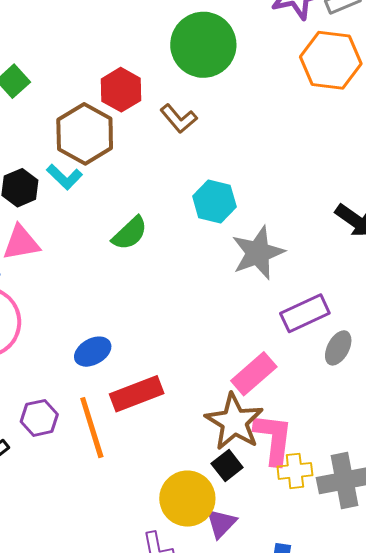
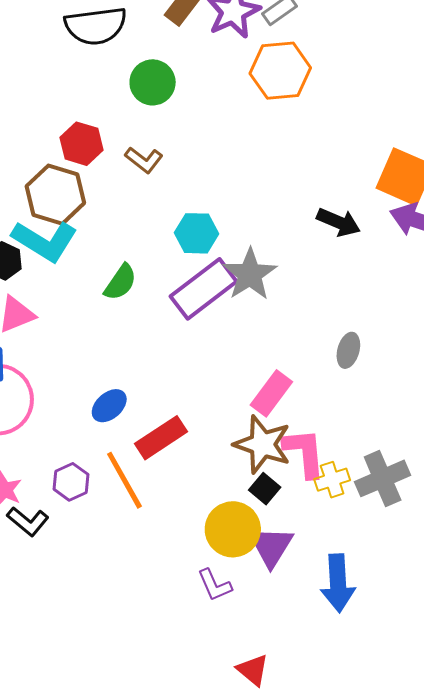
green circle: (203, 45) -> (153, 82), size x0.7
cyan L-shape: (64, 177) -> (45, 241), size x1.8
purple rectangle: (305, 313) -> (204, 289), moved, size x1.4
purple triangle: (221, 523) -> (271, 546), size x1.4

